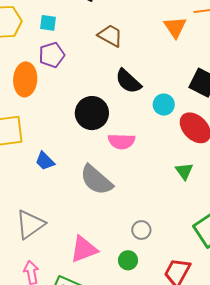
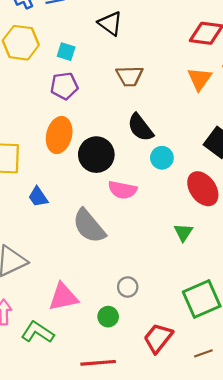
brown trapezoid: (110, 36) -> (130, 76), turned 140
orange ellipse: (25, 79) -> (59, 135), moved
cyan circle: (164, 105) -> (162, 158), moved

